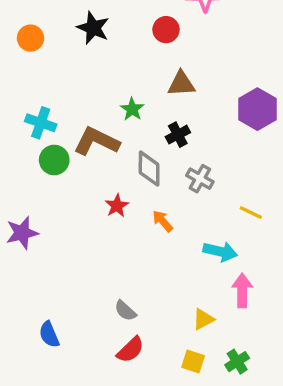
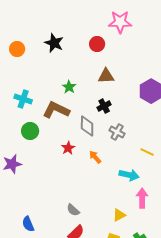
green star: (132, 109) -> (69, 87), moved
green circle: (54, 160) -> (30, 131), moved

